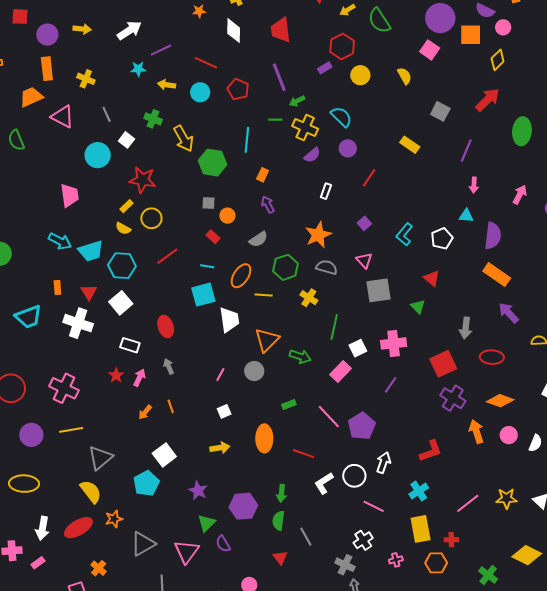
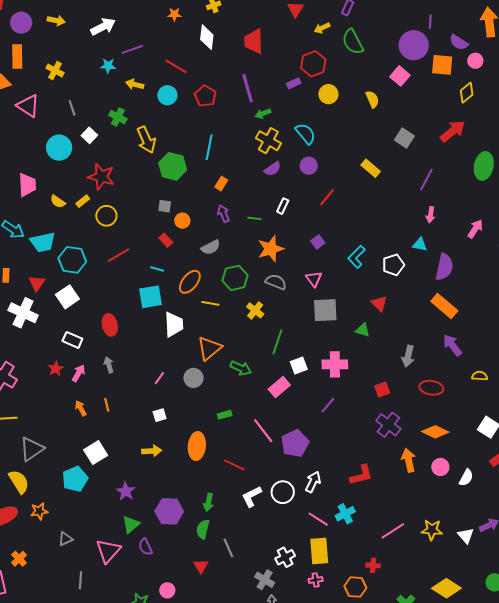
green line: (275, 120) -> (254, 218), moved
yellow semicircle: (123, 228) -> (58, 202), moved
green triangle: (418, 307) -> (363, 330), turned -35
red square: (443, 364) -> (382, 390), size x0.6
orange arrow: (145, 412) -> (81, 408), turned 105
pink line: (374, 506) -> (318, 519), moved
yellow rectangle: (421, 529) -> (319, 551), moved
gray triangle: (143, 544) -> (66, 539), size x0.6

